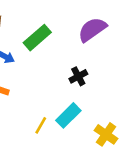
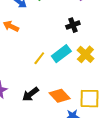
yellow cross: (106, 134) -> (85, 54), moved

